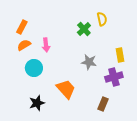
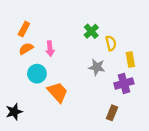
yellow semicircle: (102, 19) -> (111, 43), moved
orange trapezoid: (66, 89) -> (58, 92), moved
black star: (37, 103) -> (14, 112), moved

